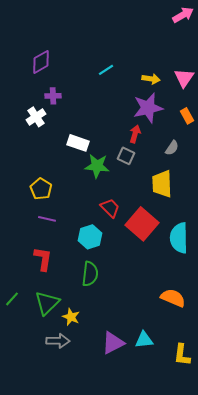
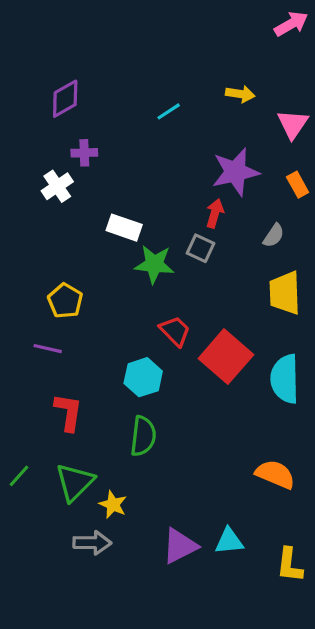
yellow arrow: (151, 79) -> (240, 94), moved
yellow trapezoid: (162, 184) -> (285, 293), moved
purple line: (47, 219) -> (48, 349), moved

